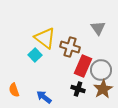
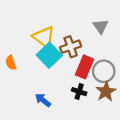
brown cross: (70, 47) -> (71, 47), turned -36
cyan square: (35, 55) -> (49, 55), moved, size x1.6
orange semicircle: (14, 90) -> (11, 63), moved

